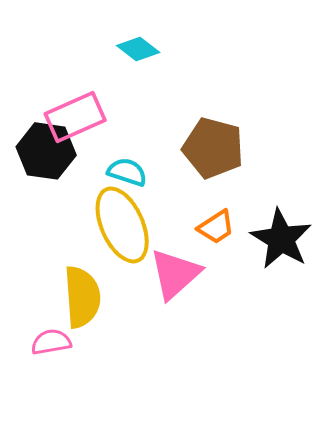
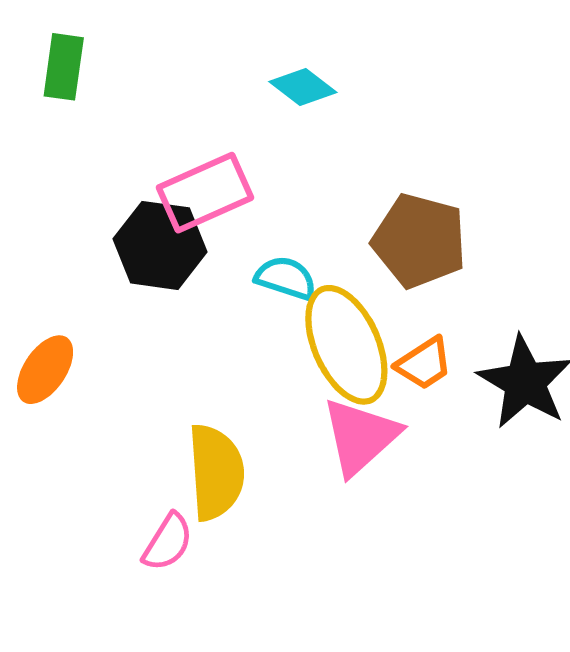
yellow ellipse: (122, 225) -> (346, 345), moved
pink semicircle: (51, 342) -> (168, 542), turned 132

